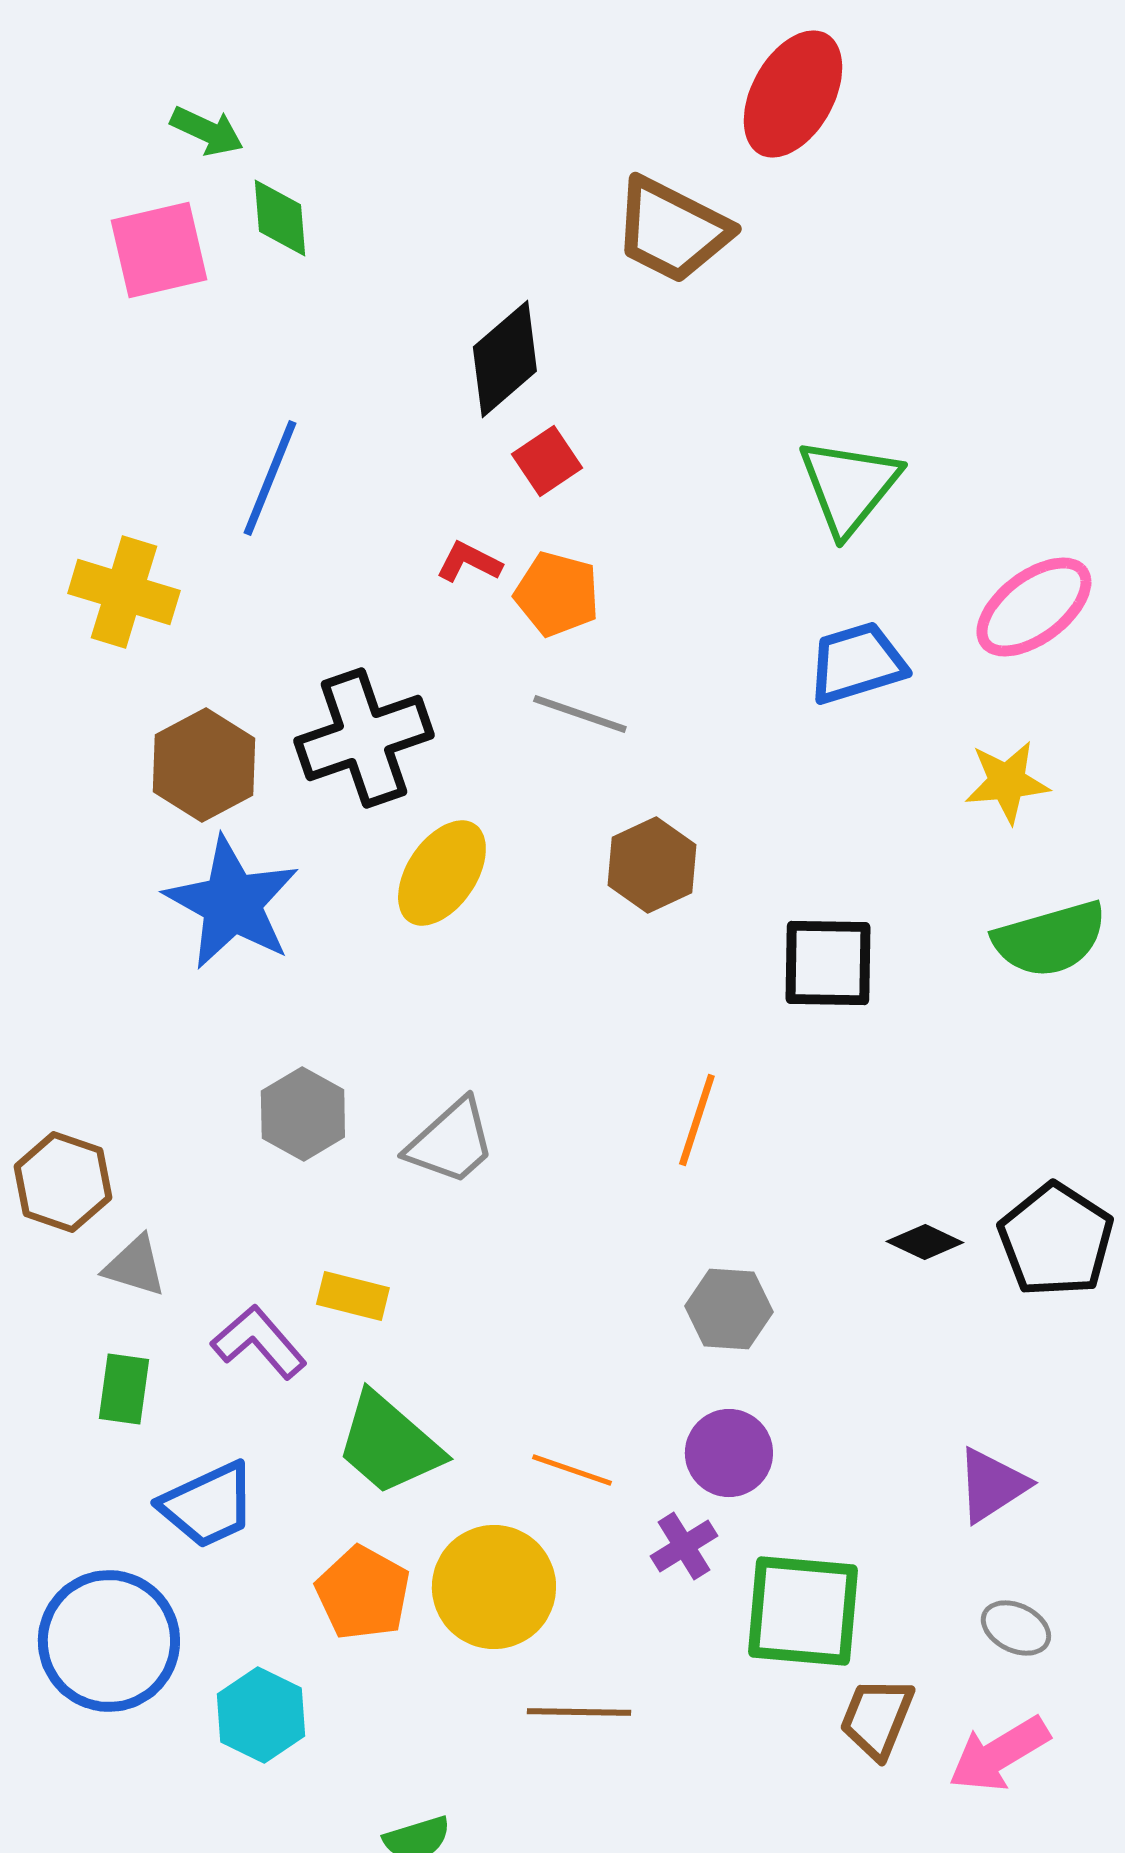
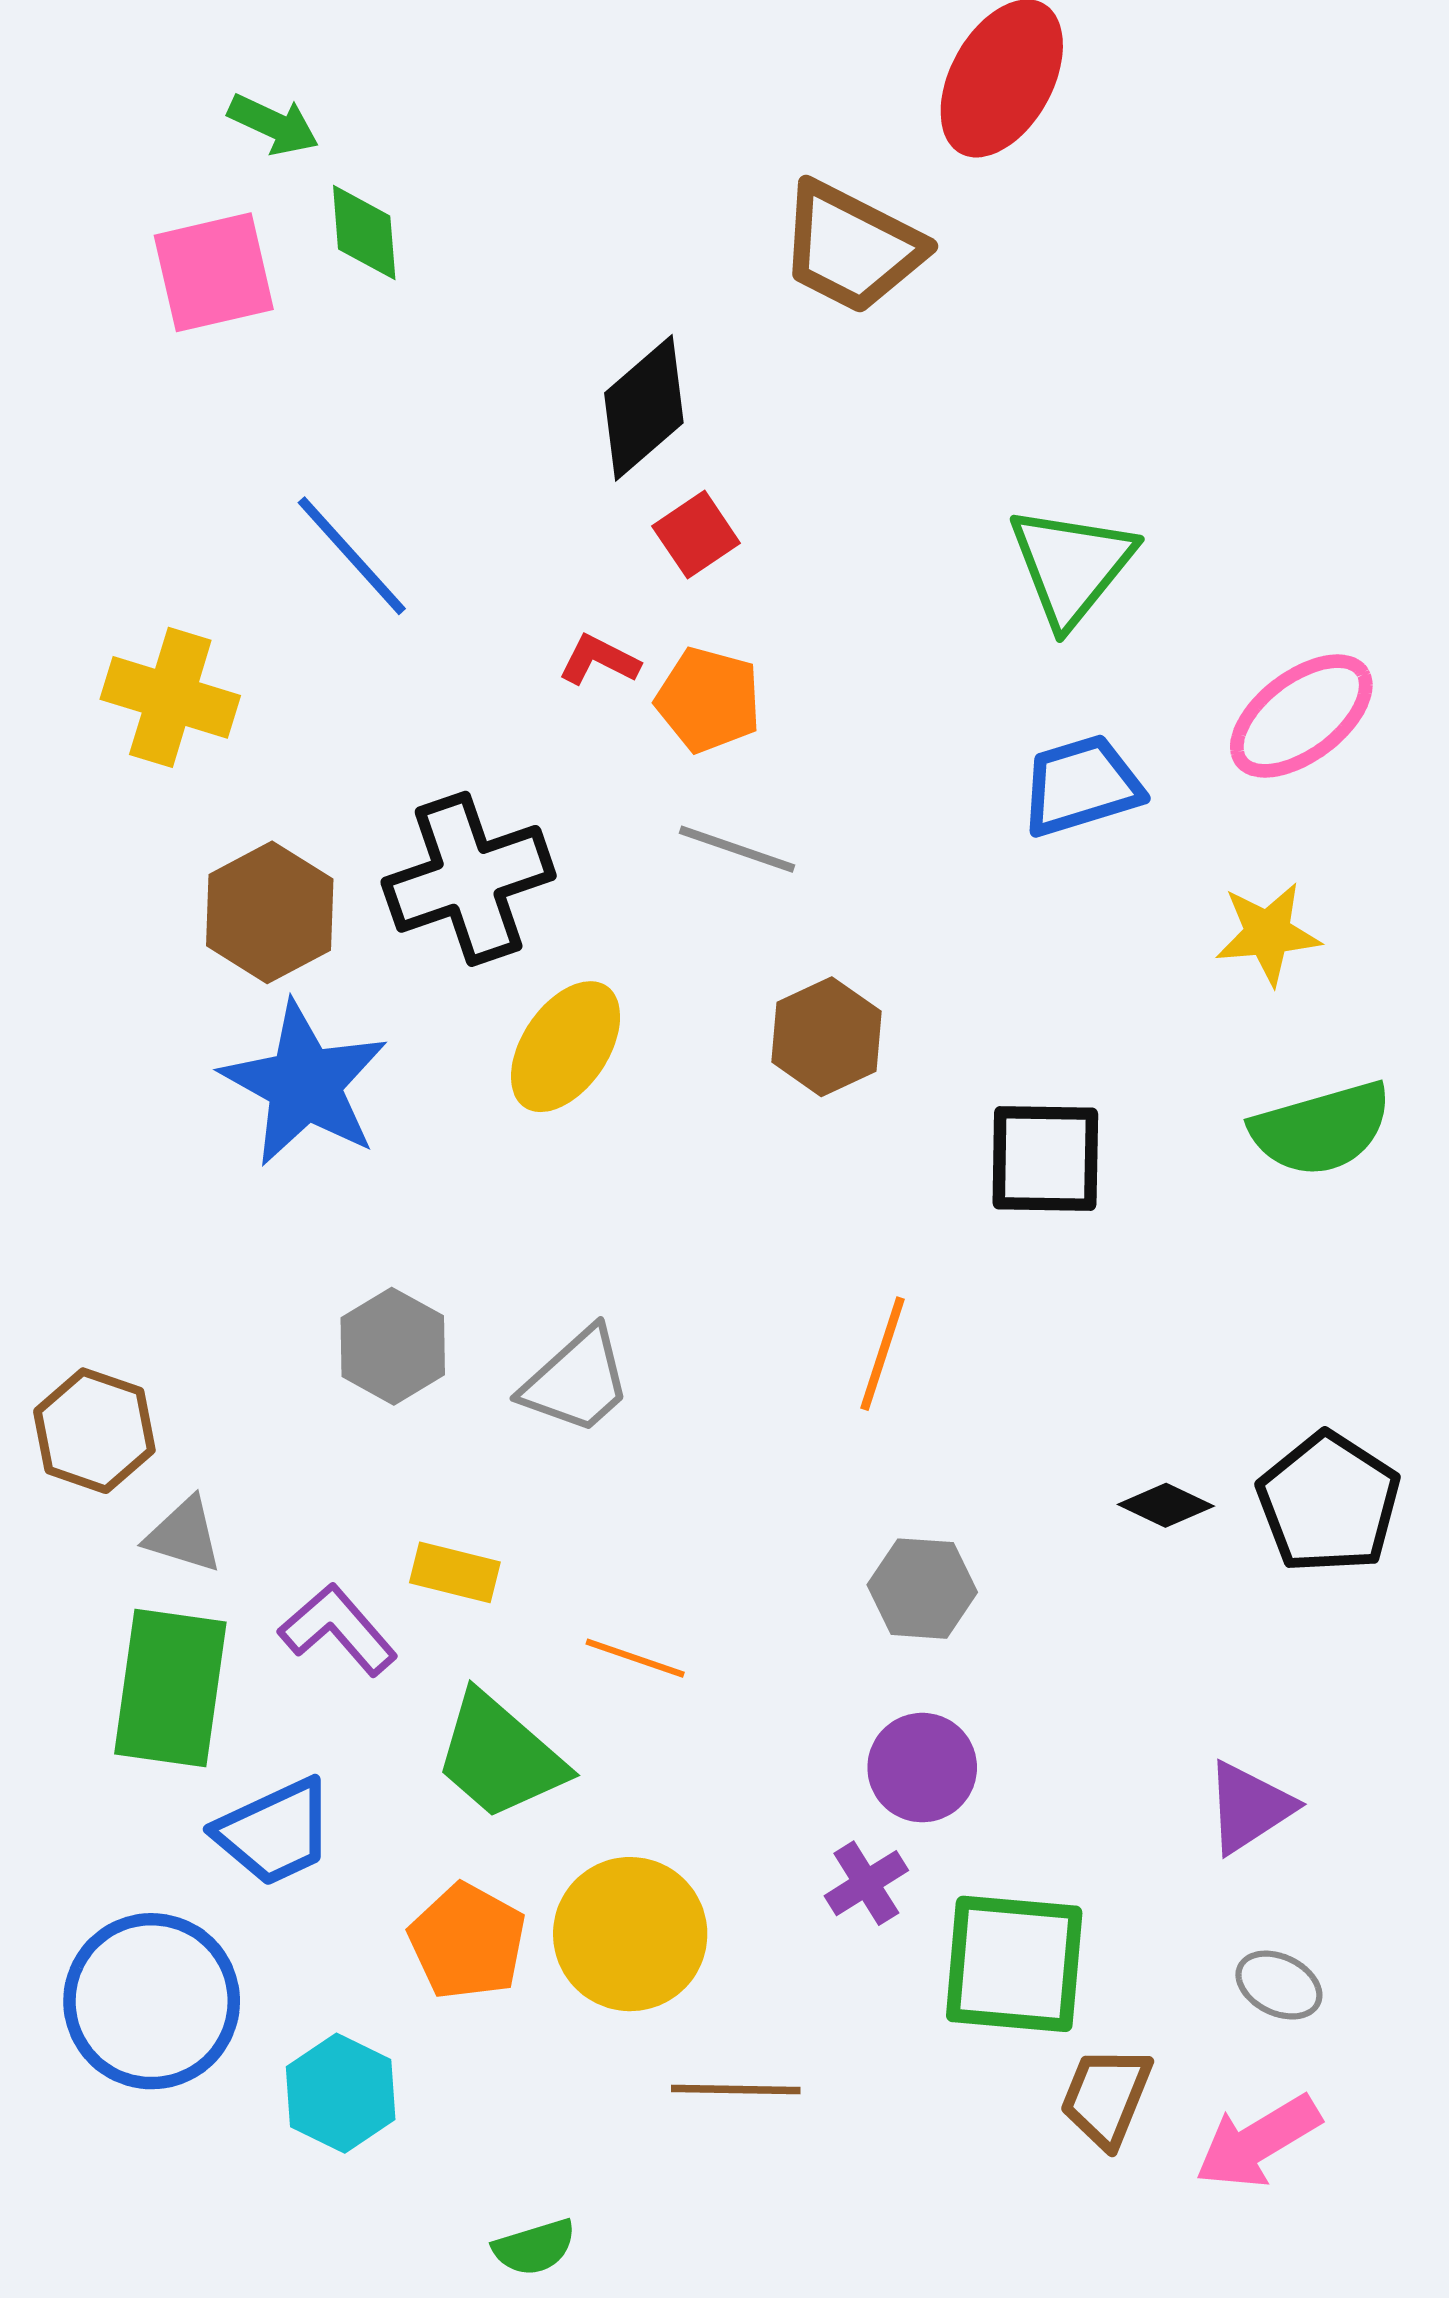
blue line: (270, 478) -> (352, 556), turned -64
green rectangle: (124, 1389) -> (170, 1688), size x1.8
orange line: (572, 1470) -> (635, 1658), moved

